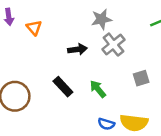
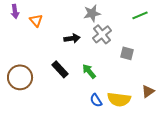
gray square: (141, 78) -> (127, 53), moved, turned 32
blue semicircle: (106, 124) -> (96, 100), turned 40

